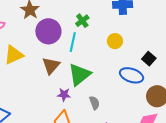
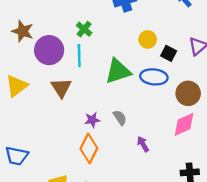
yellow circle: (115, 41) -> (148, 39), moved
green triangle: (79, 75) -> (118, 71), moved, turned 35
purple star: (64, 95) -> (92, 120), moved

